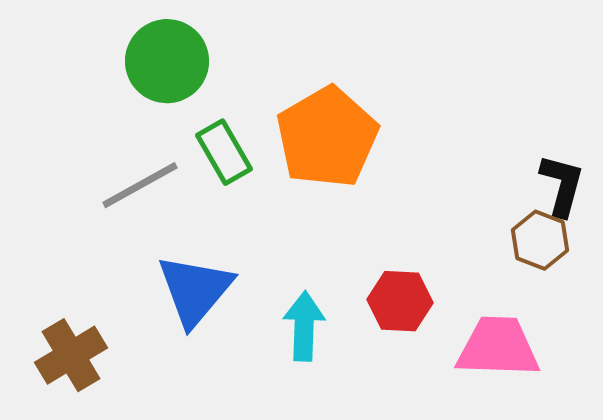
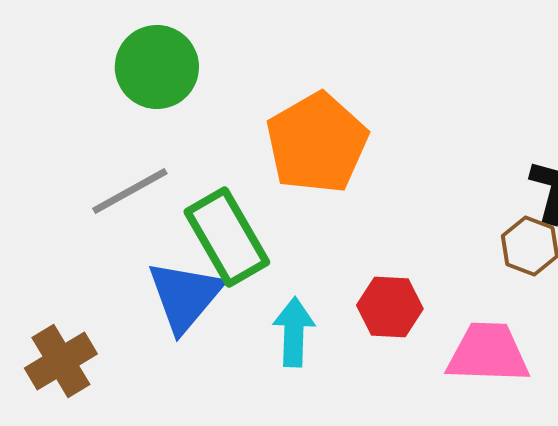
green rectangle: (224, 152) -> (227, 237), moved, size x1.5

